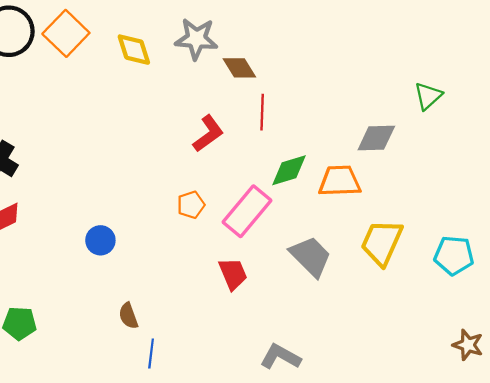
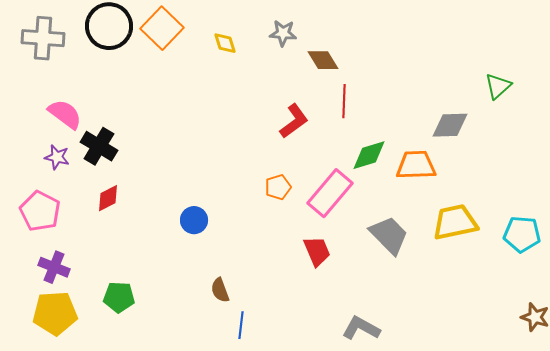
gray star: (196, 39) -> (283, 33), size x0.7
yellow diamond: (134, 50) -> (225, 43), size x0.7
yellow trapezoid: (382, 242) -> (455, 222), turned 54

